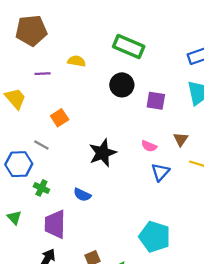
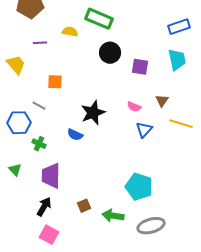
green rectangle: (129, 46) -> (99, 19), moved
orange square: (60, 118) -> (55, 82), turned 35
blue semicircle: (82, 195) -> (75, 135), moved

